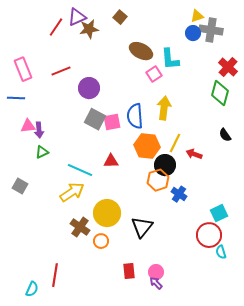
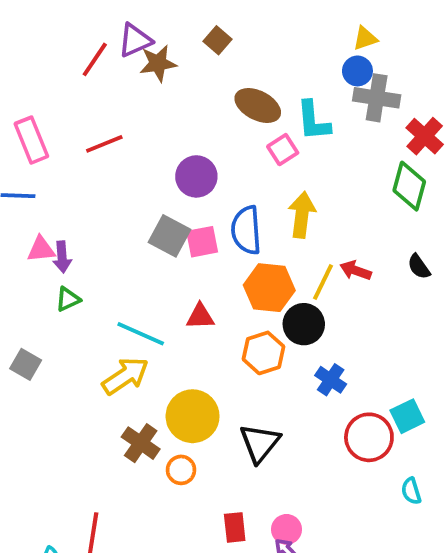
gray cross: (211, 30) -> (377, 98), moved
purple circle: (89, 88) -> (196, 176), moved
red arrow: (194, 154) -> (356, 270), moved
orange hexagon: (158, 180) -> (263, 353), moved
red circle: (209, 235) -> (369, 437), moved

